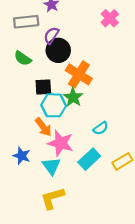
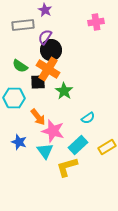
pink cross: (110, 18) -> (96, 22), turned 35
green semicircle: (23, 58) -> (20, 66), moved
orange cross: (79, 74) -> (48, 69), moved
cyan hexagon: (54, 105) -> (14, 98), moved
yellow L-shape: (53, 198) -> (67, 167), moved

